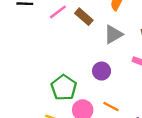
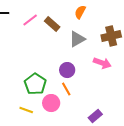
orange line: (111, 106) -> (66, 89), moved, turned 32

